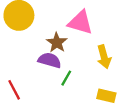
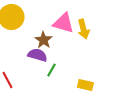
yellow arrow: (104, 57) -> (83, 29), moved

